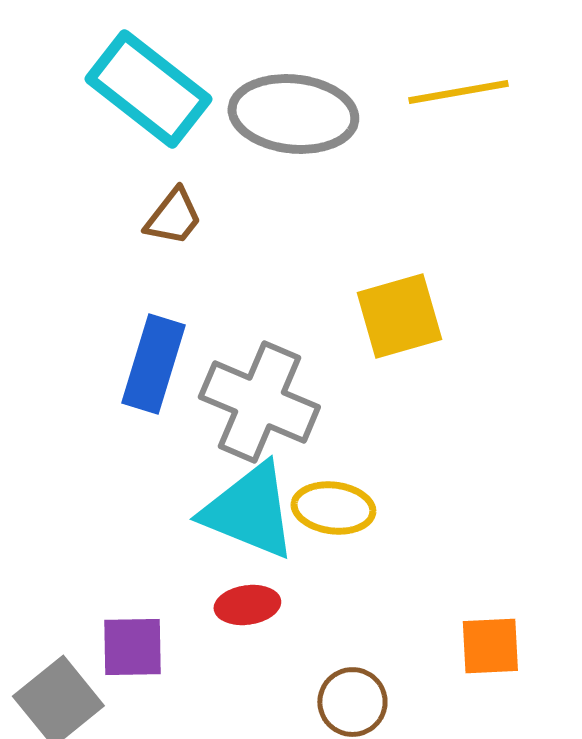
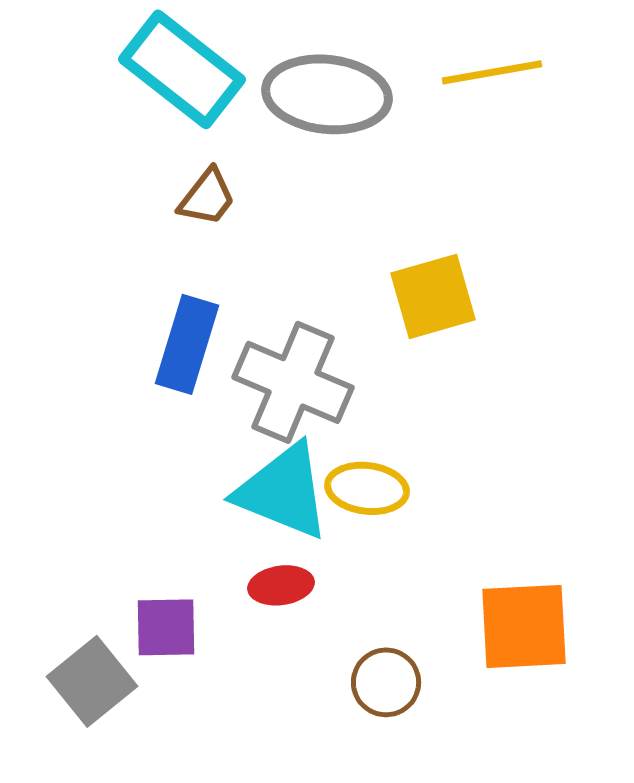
orange square: (490, 646) -> (524, 626), size x1.5

